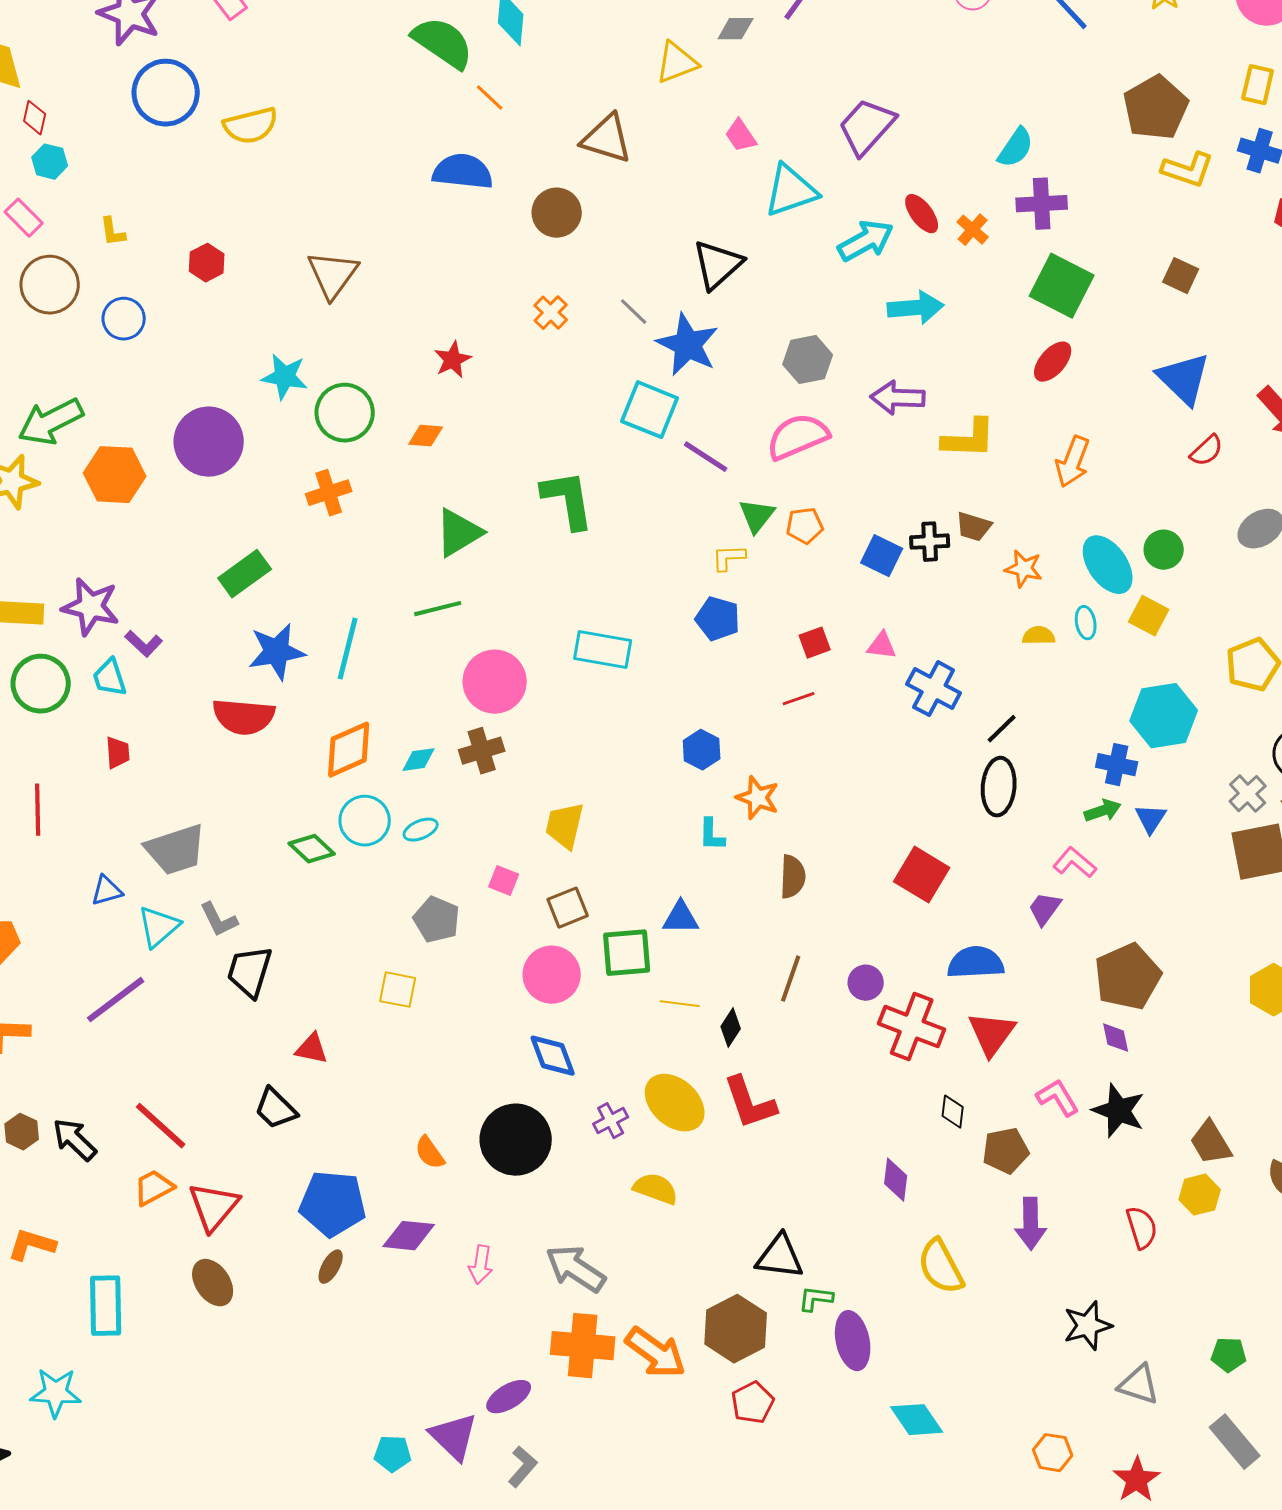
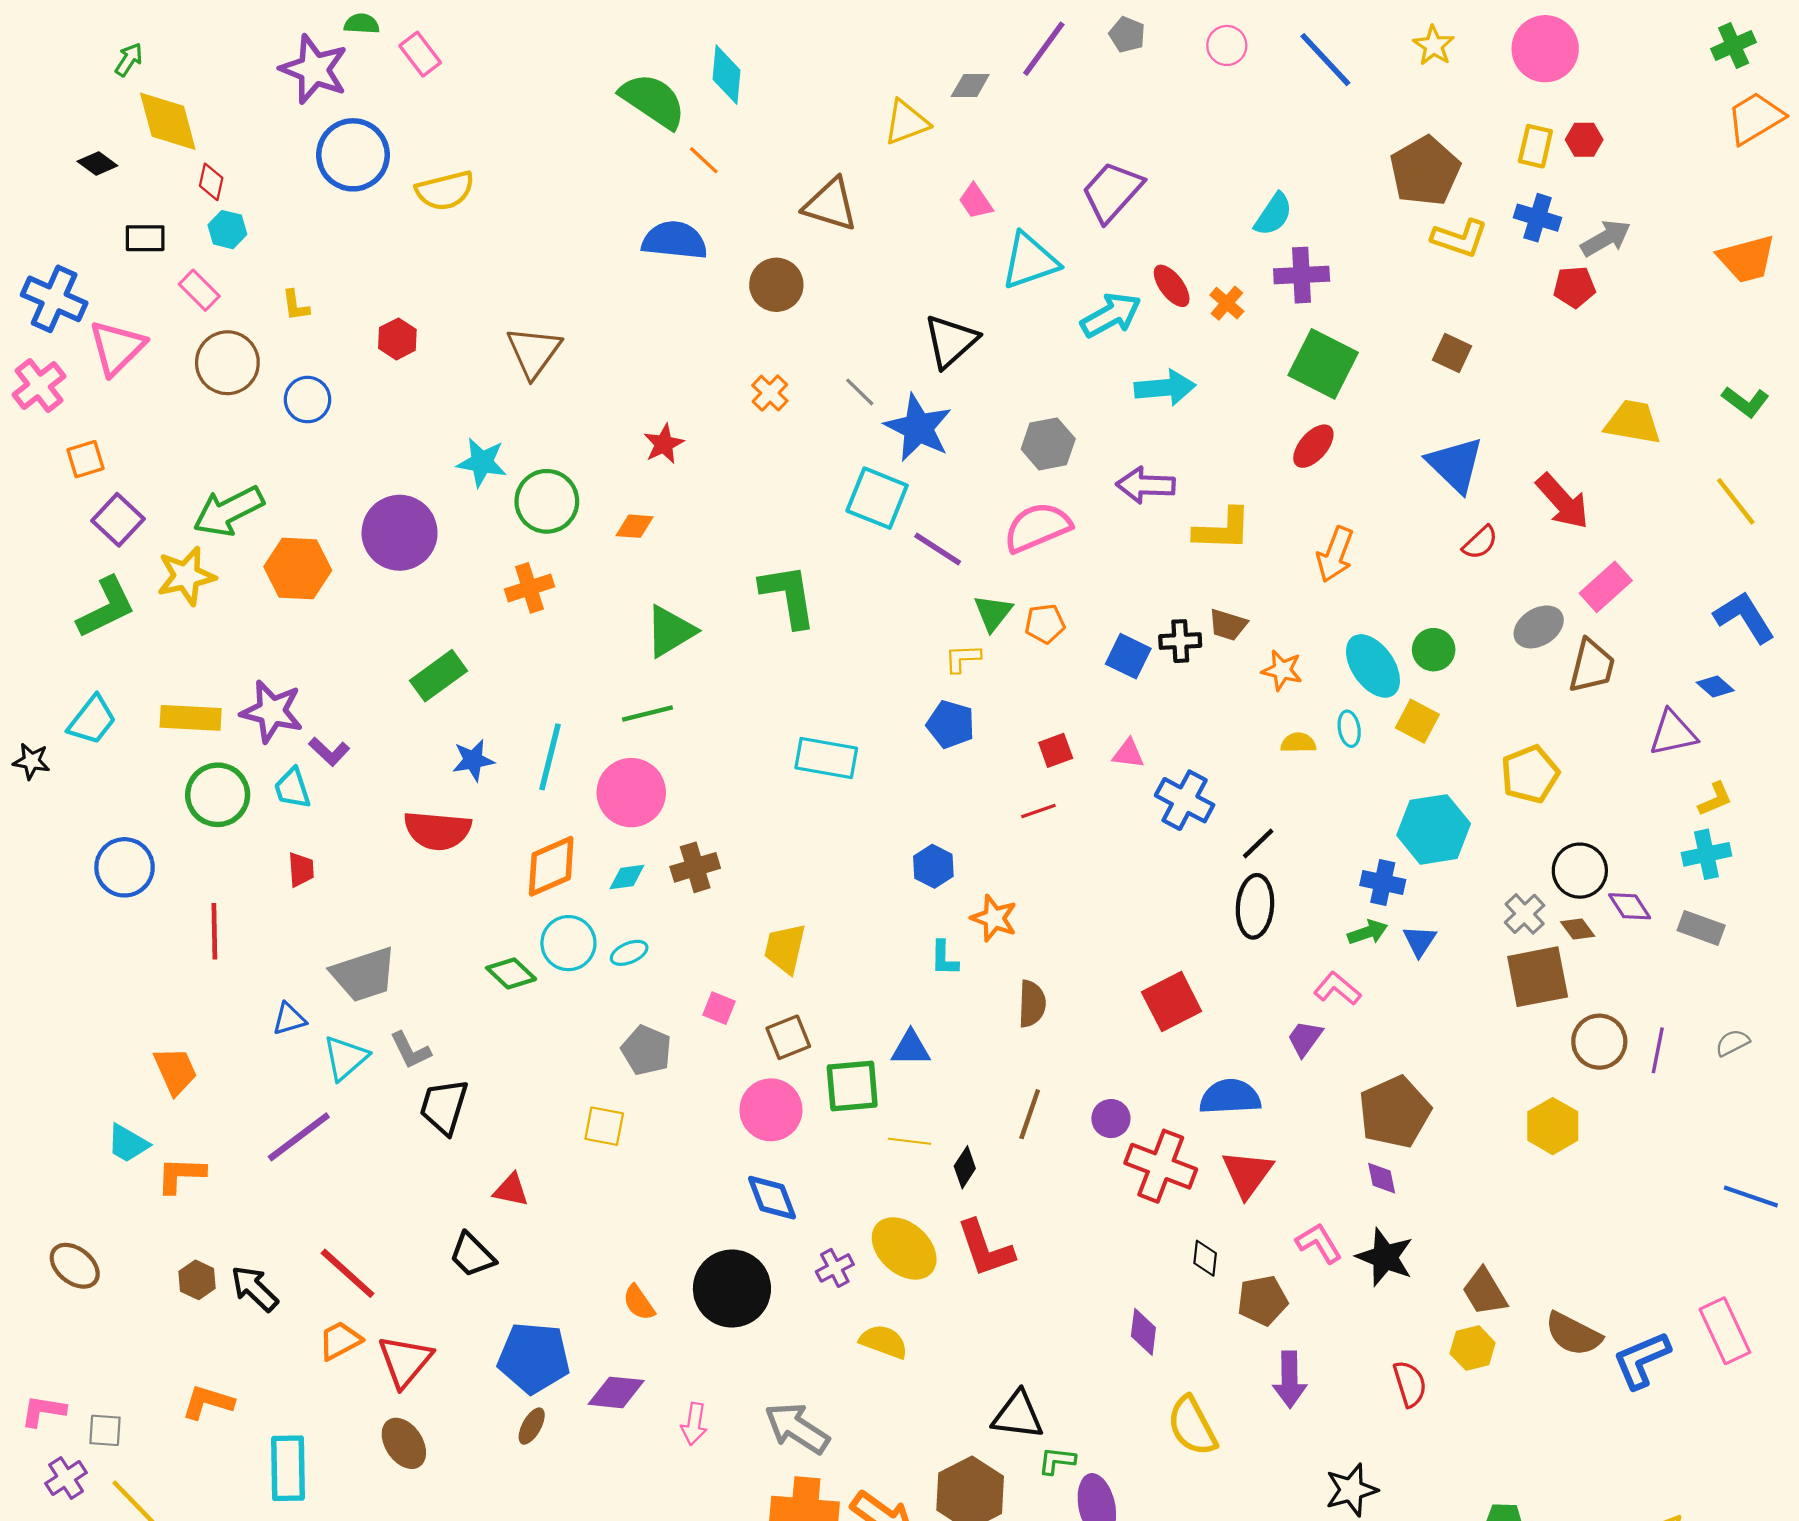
blue star: (277, 652) -> (473, 760), size x0.7
pink circle: (495, 682) -> (631, 793), moved
red square: (922, 875) -> (1172, 1002), turned 32

